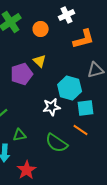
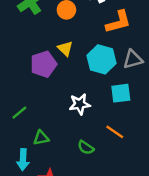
cyan hexagon: (70, 88) -> (101, 59), moved
cyan square: (86, 108) -> (121, 93), moved
green semicircle: (57, 143) -> (86, 148), size x0.6

